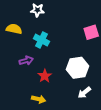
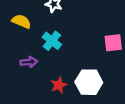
red star: (45, 76) -> (59, 85), moved

